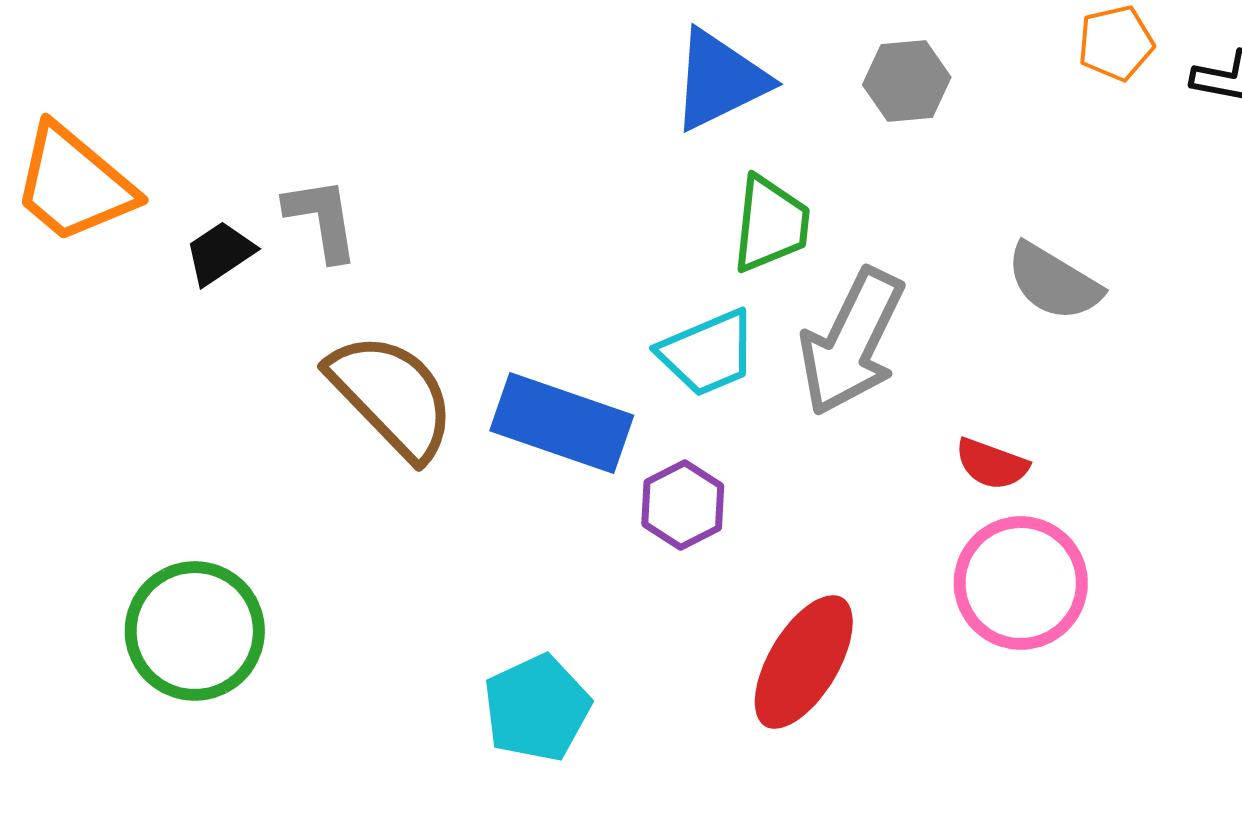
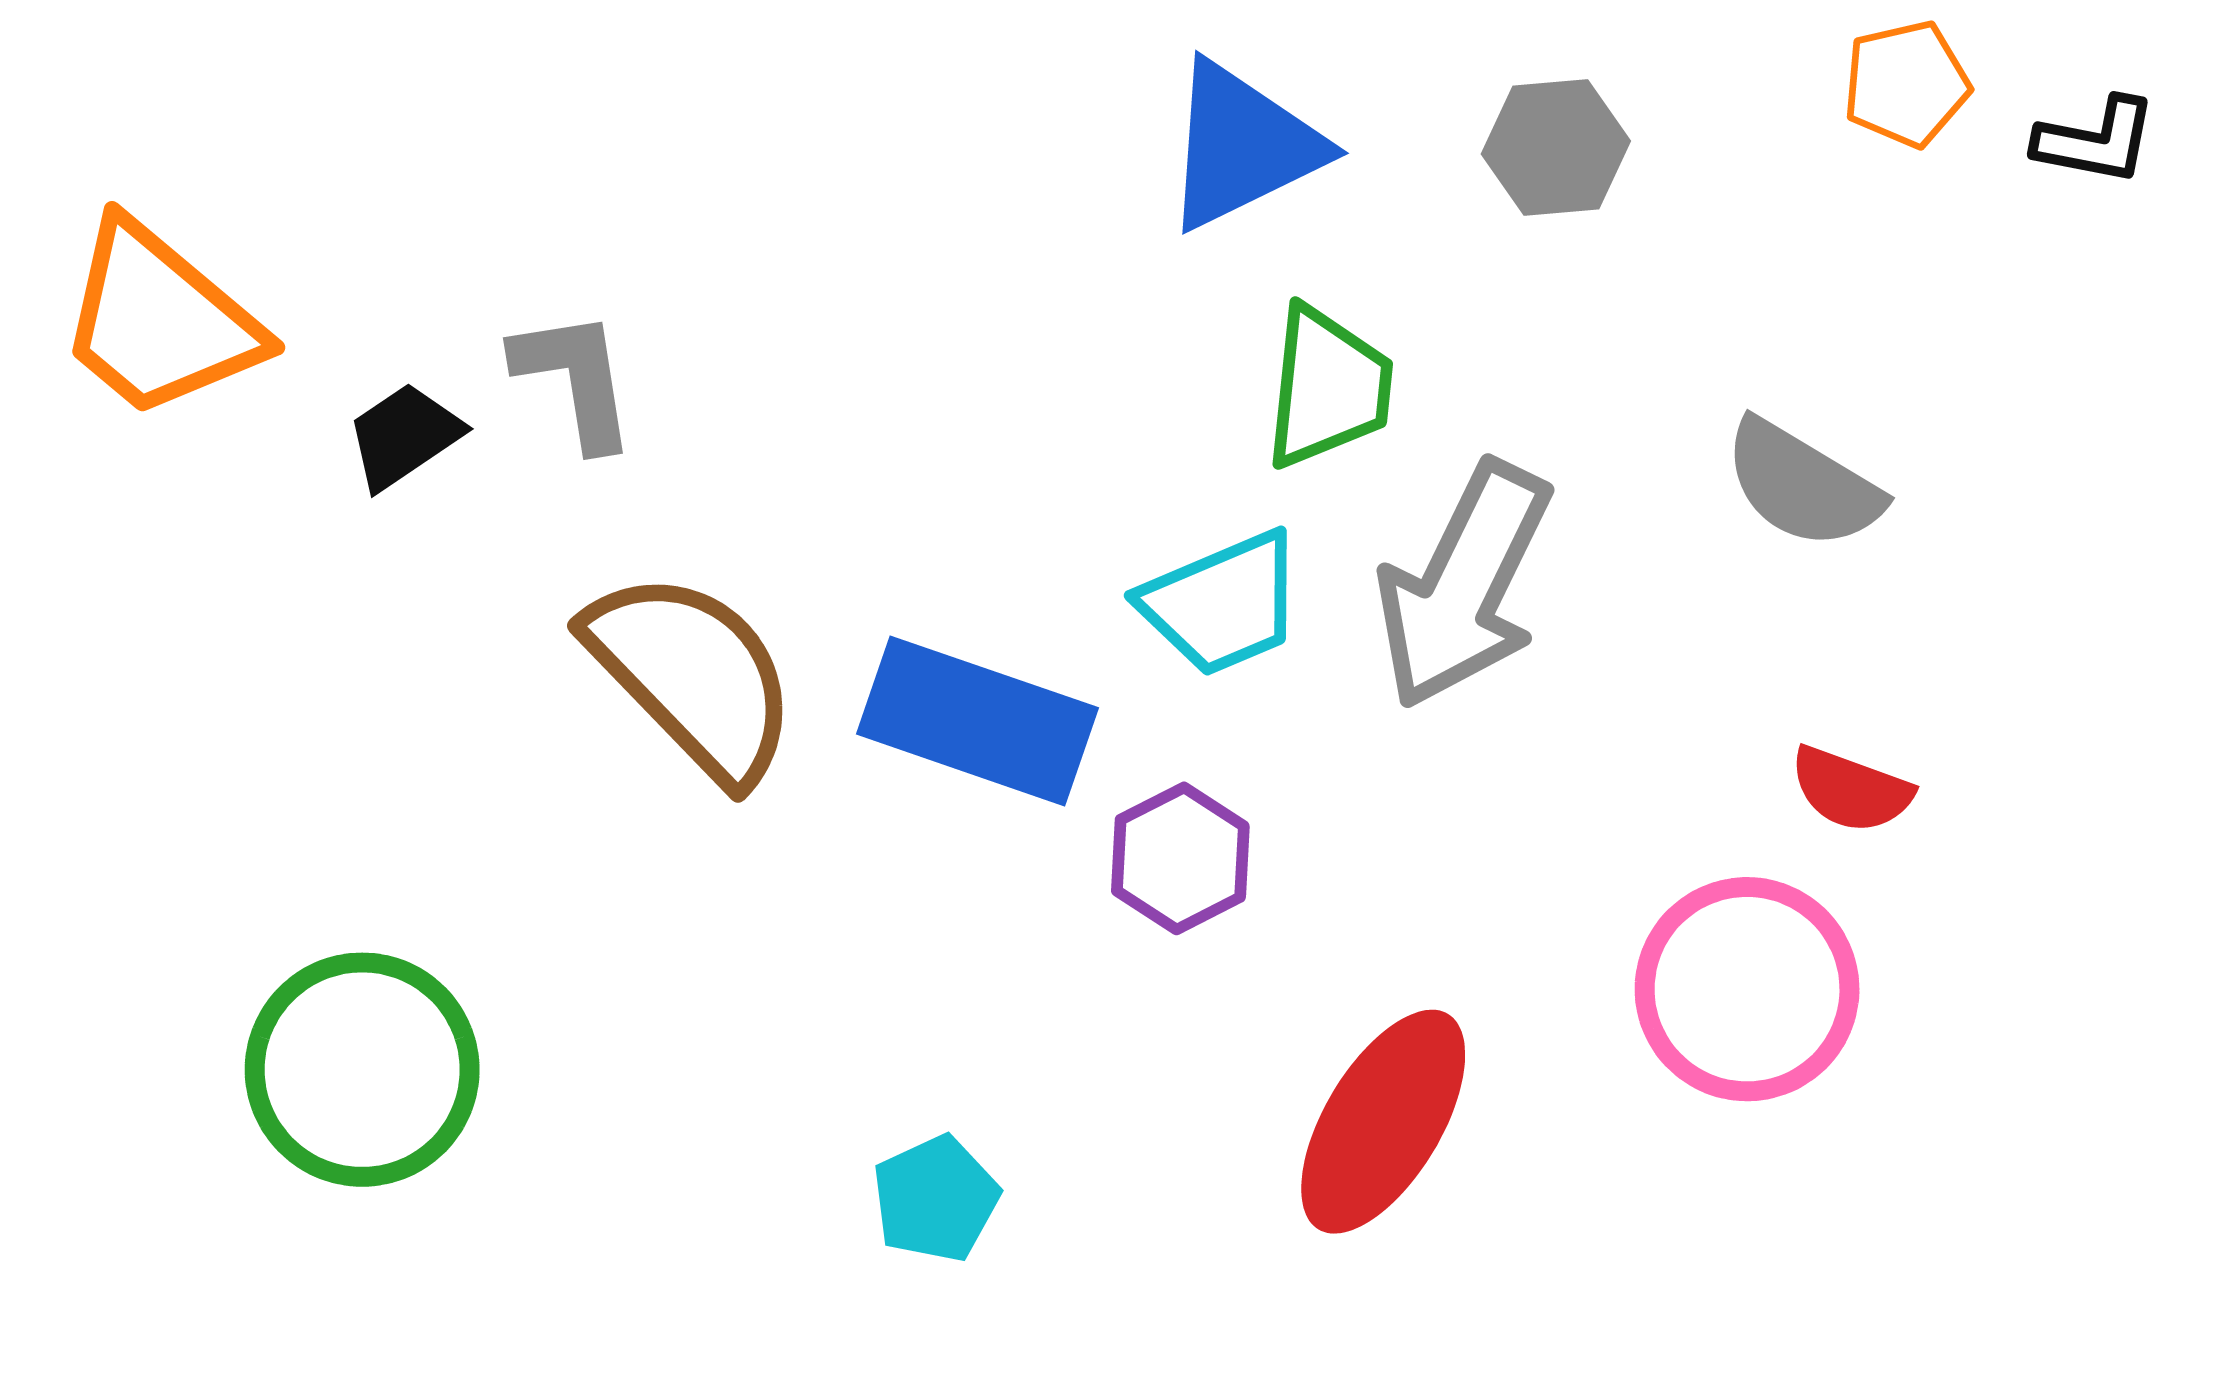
red semicircle: (992, 464) -> (1851, 790), moved
cyan pentagon: (537, 708) -> (936, 1199), size x0.7

